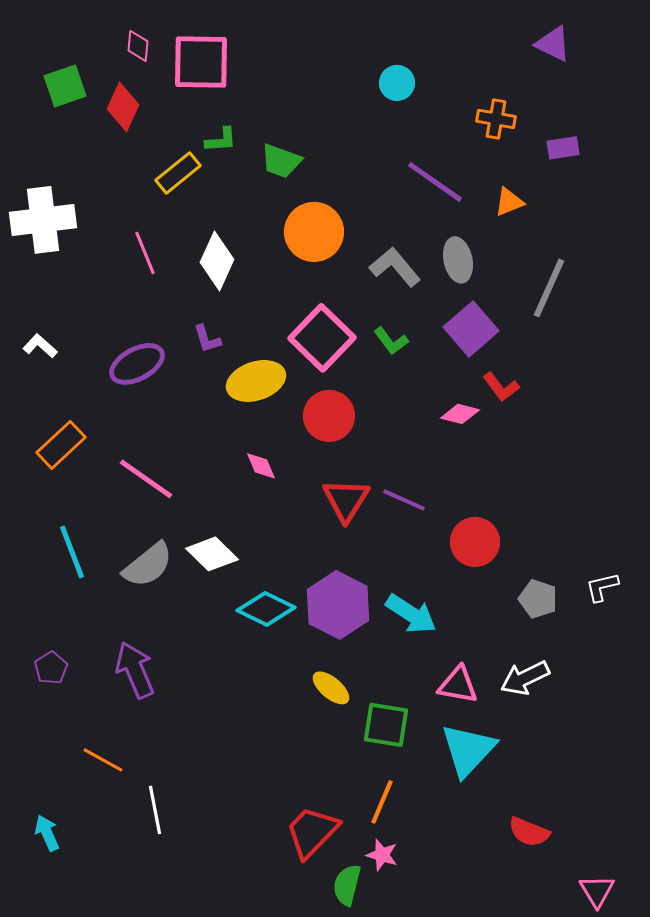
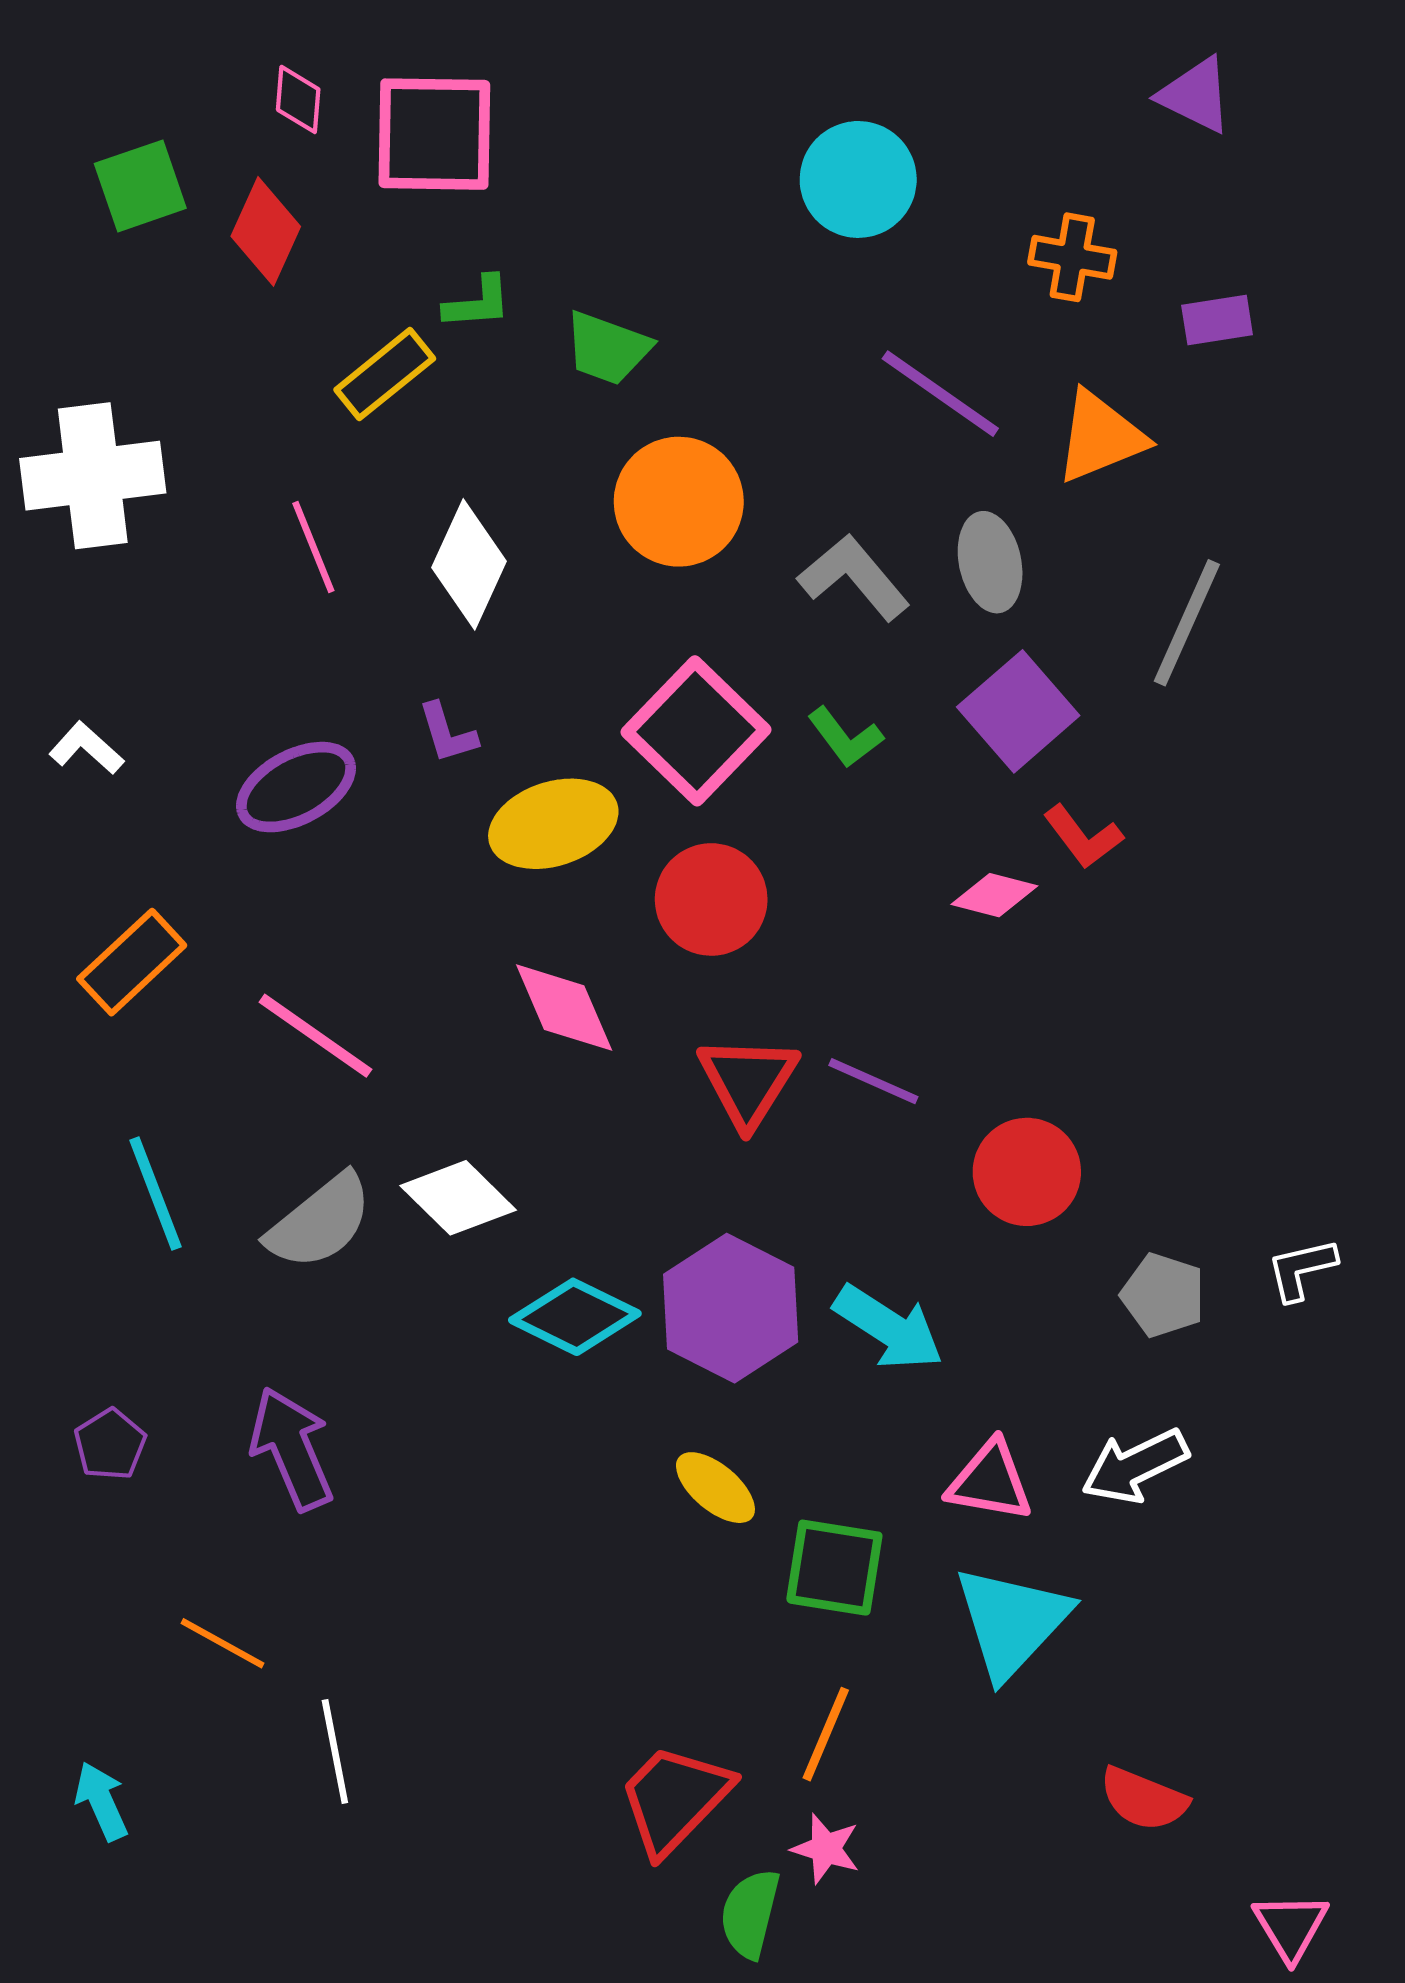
cyan circle: (397, 83) -> (858, 179), size x1.5
orange triangle: (509, 202) -> (1100, 437), size x1.5
pink diamond: (261, 466) -> (564, 1008), size x1.6

